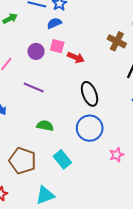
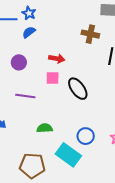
pink square: (57, 46) -> (53, 78), moved
blue circle: (90, 128) -> (86, 136), moved, size x0.7
cyan rectangle: (62, 159) -> (68, 155), size x1.4

